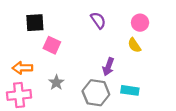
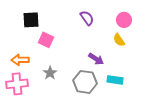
purple arrow: (108, 67) -> (96, 59), turned -77

